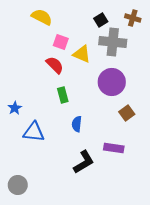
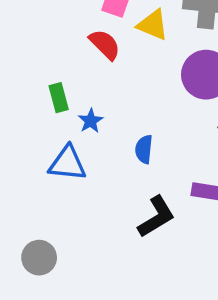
green rectangle: (63, 95) -> (59, 98), moved
blue star: (15, 108) -> (91, 121), moved

